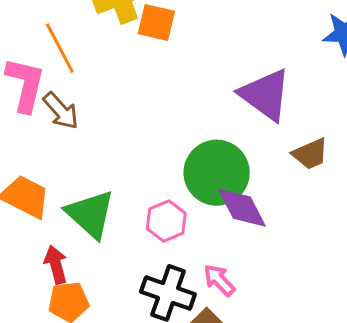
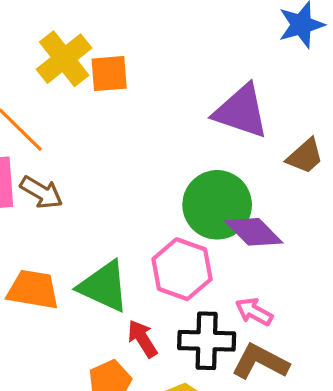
pink hexagon: (166, 221) -> (182, 269), size x1.4
red arrow: (56, 265) -> (142, 339), moved

